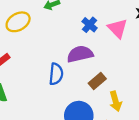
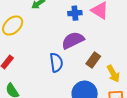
blue cross: (90, 25) -> (75, 13), turned -32

